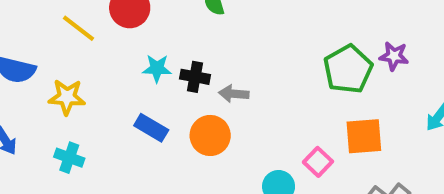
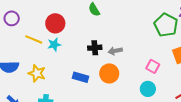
cyan star: (157, 68) -> (54, 45), moved
yellow star: (67, 97) -> (37, 73), turned 30
pink square: (318, 162) -> (153, 66), moved

